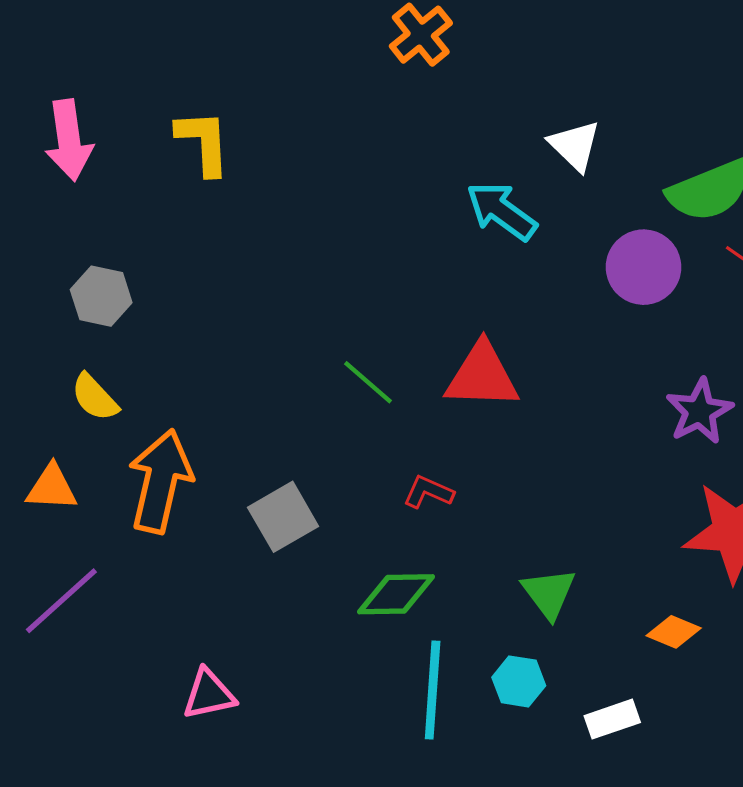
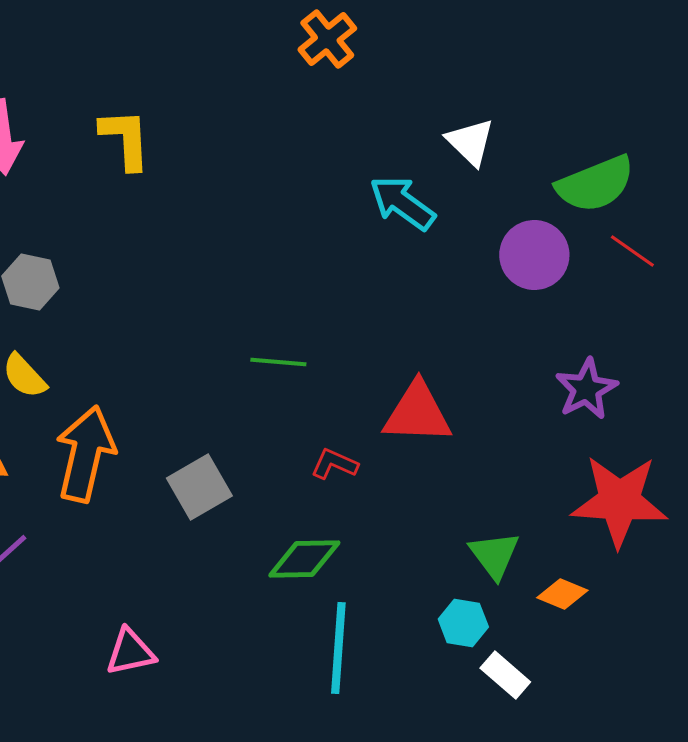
red triangle: (482, 376) -> (417, 413), moved
green line: (368, 382) -> (278, 362), turned -36
green triangle: (549, 593) -> (494, 555), moved
cyan hexagon: (519, 681) -> (463, 623), moved
white rectangle: (612, 719) -> (505, 675), turned 60

